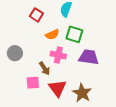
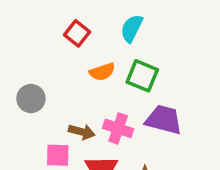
pink cross: (58, 55) -> (118, 128), moved
brown arrow: (45, 68) -> (82, 132), turned -48

